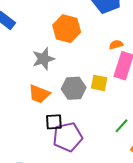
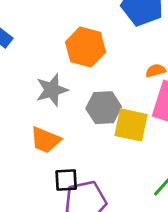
yellow square: (99, 83) -> (131, 125), size x1.4
gray hexagon: (74, 88) -> (104, 108), moved

